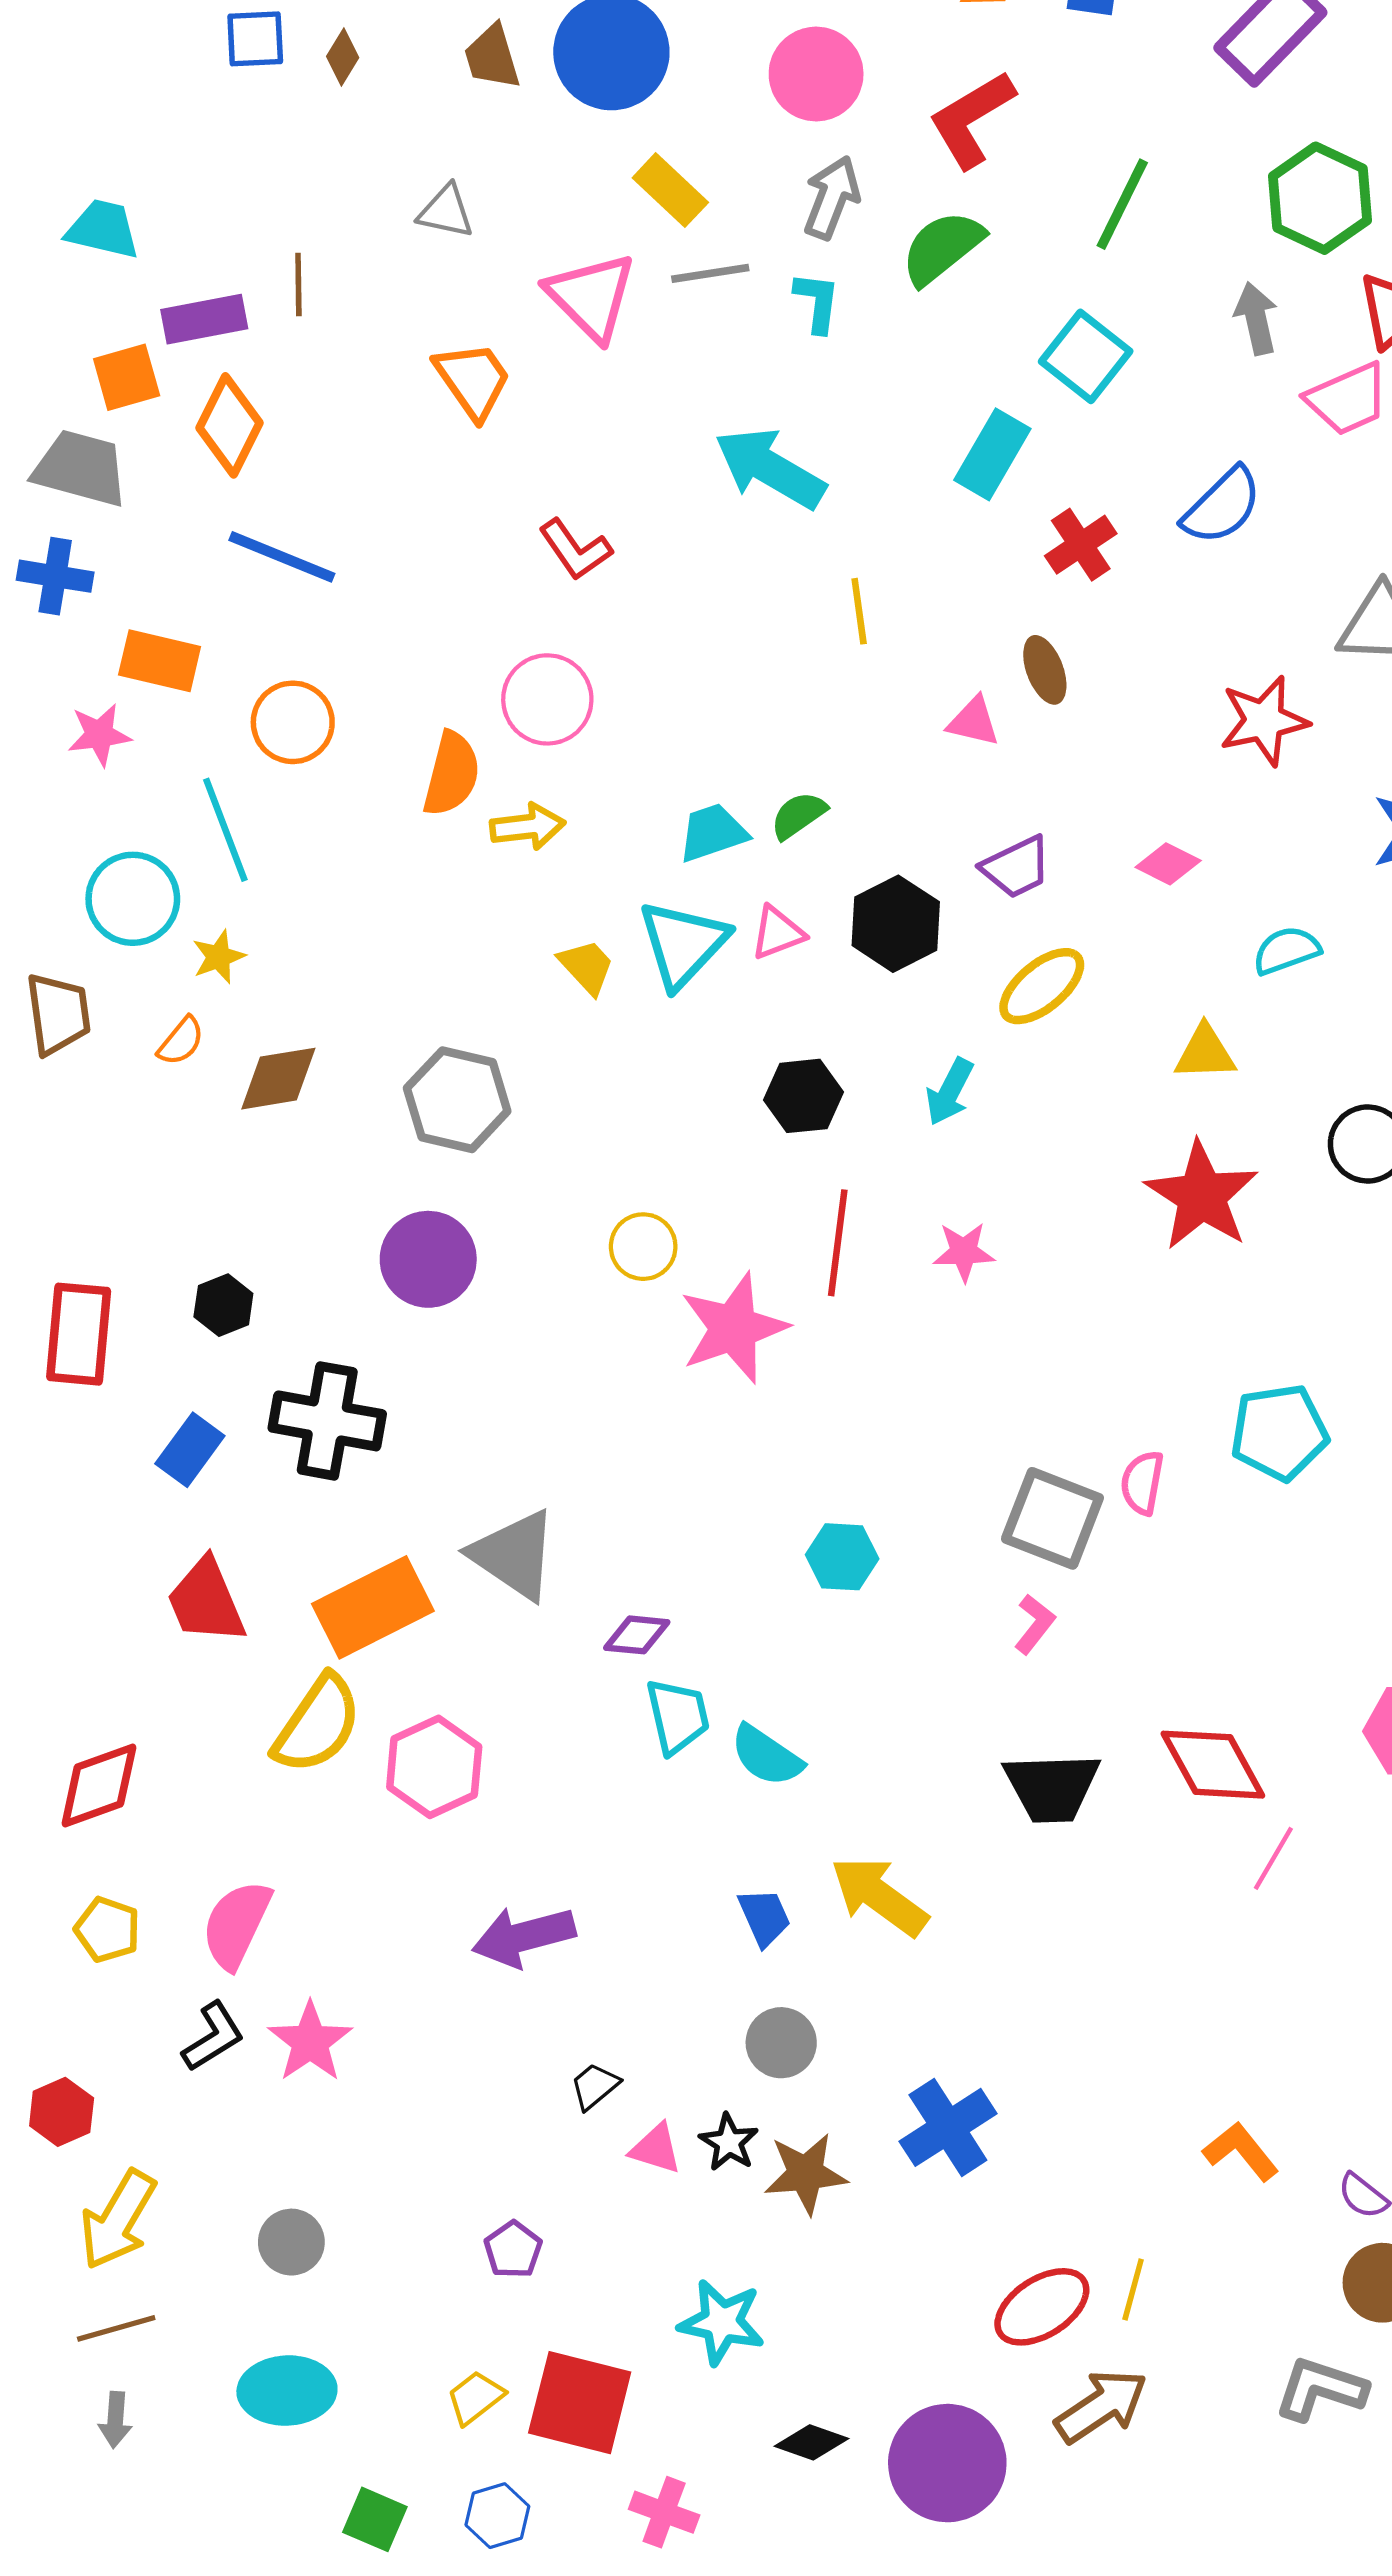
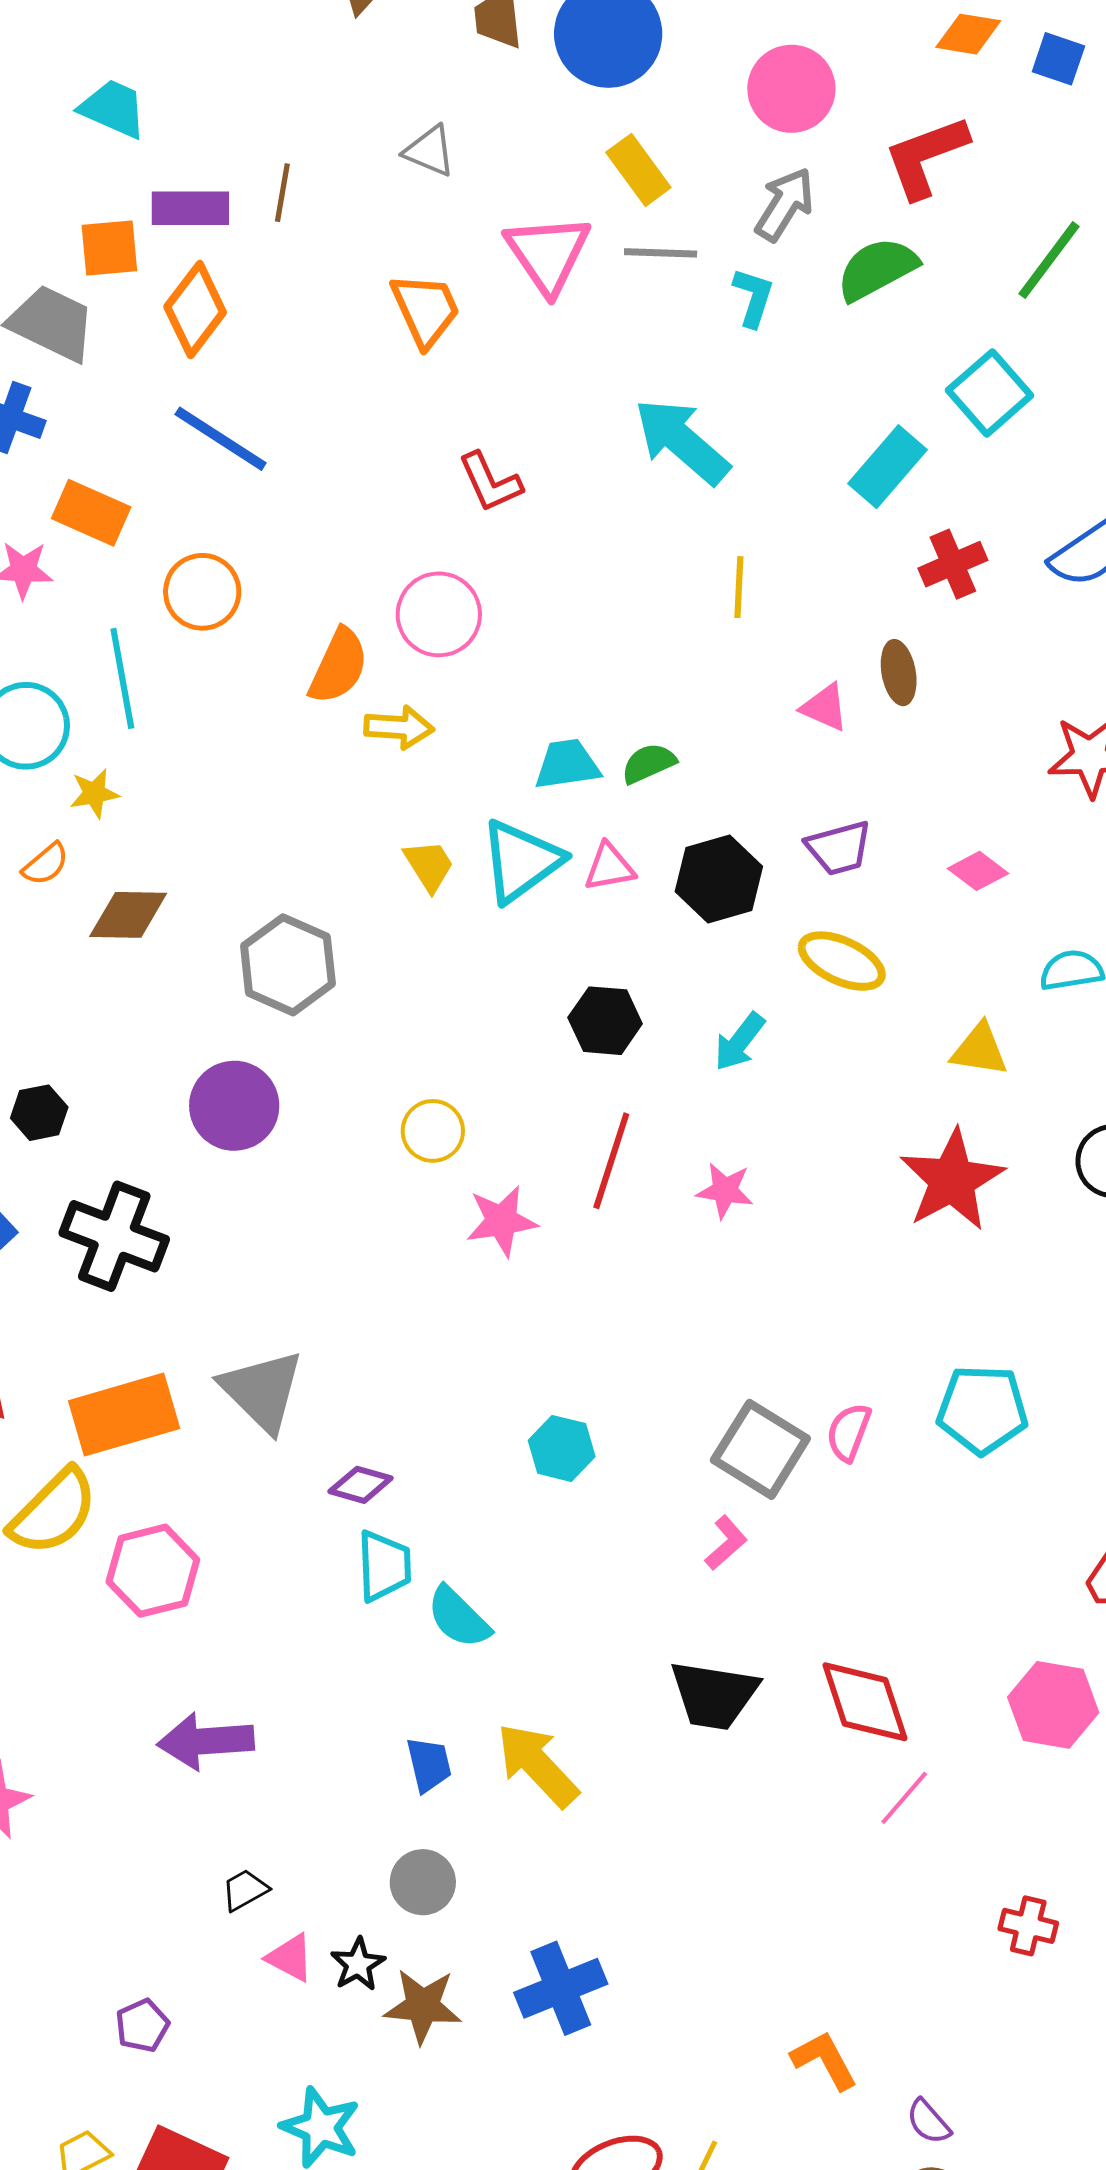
yellow ellipse: (1042, 986) -> (842, 961), turned 54
pink star: (734, 1328) -> (502, 1221), size x0.7

